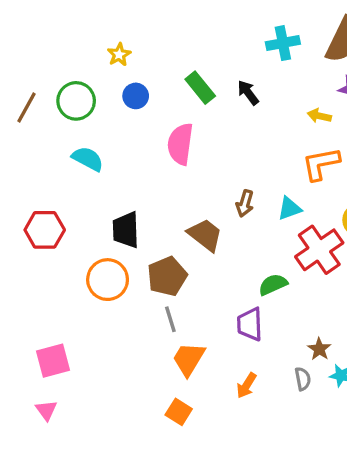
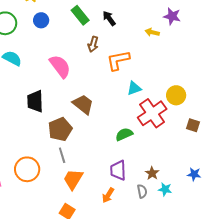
pink semicircle: (180, 144) -> (60, 66), moved, turned 135
orange L-shape: (321, 164) -> (118, 60), moved
brown arrow: (245, 203) -> (93, 44), moved
orange circle: (108, 280) -> (27, 169), moved
purple trapezoid: (250, 324) -> (118, 170), moved

